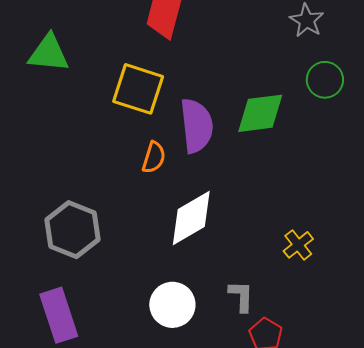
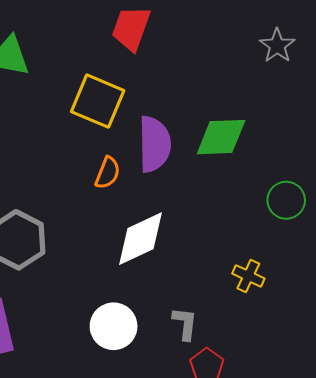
green circle: (325, 80) -> (286, 200), moved
yellow cross: (298, 245) -> (248, 276), turned -32

